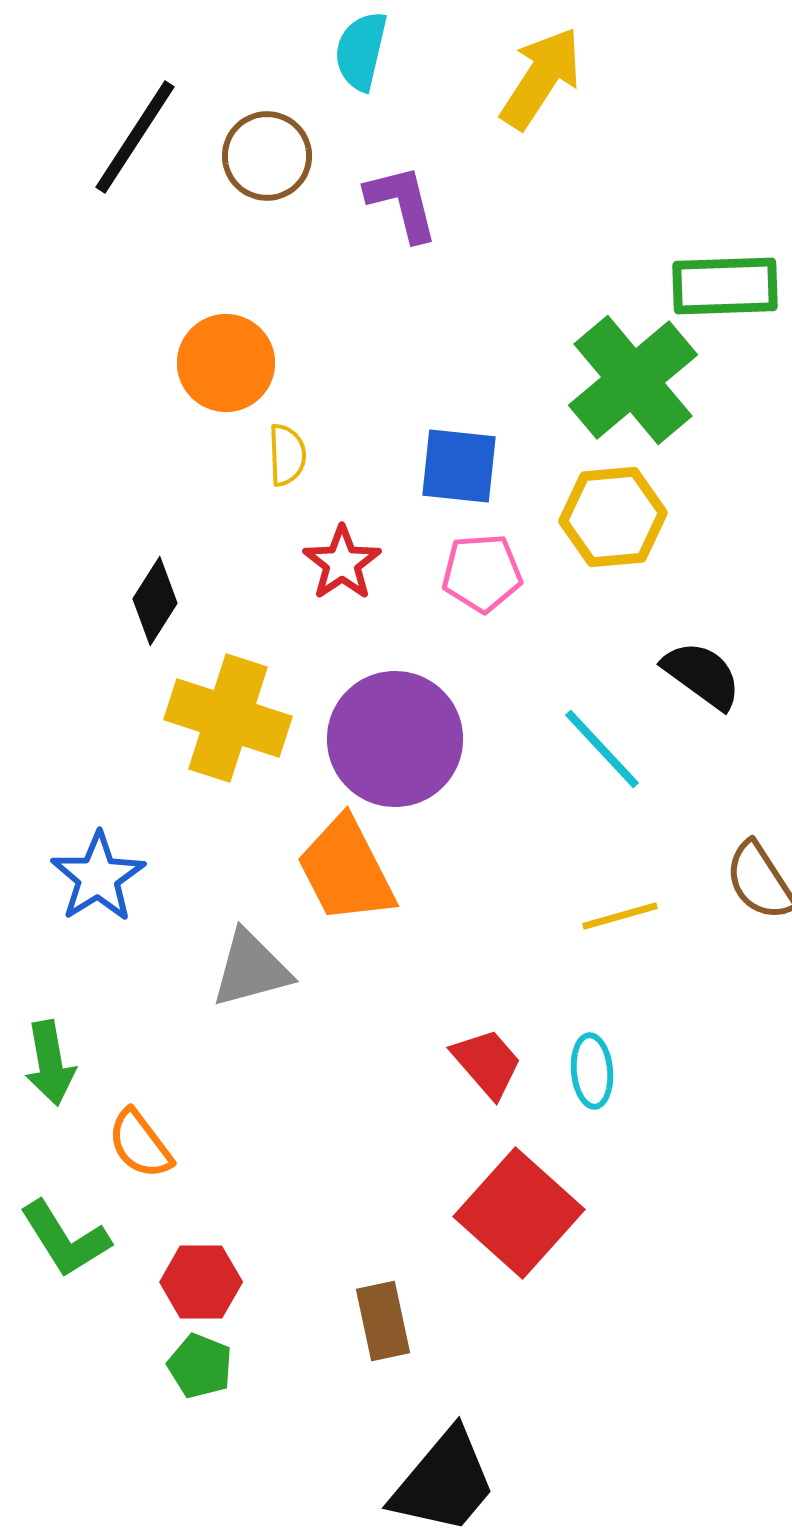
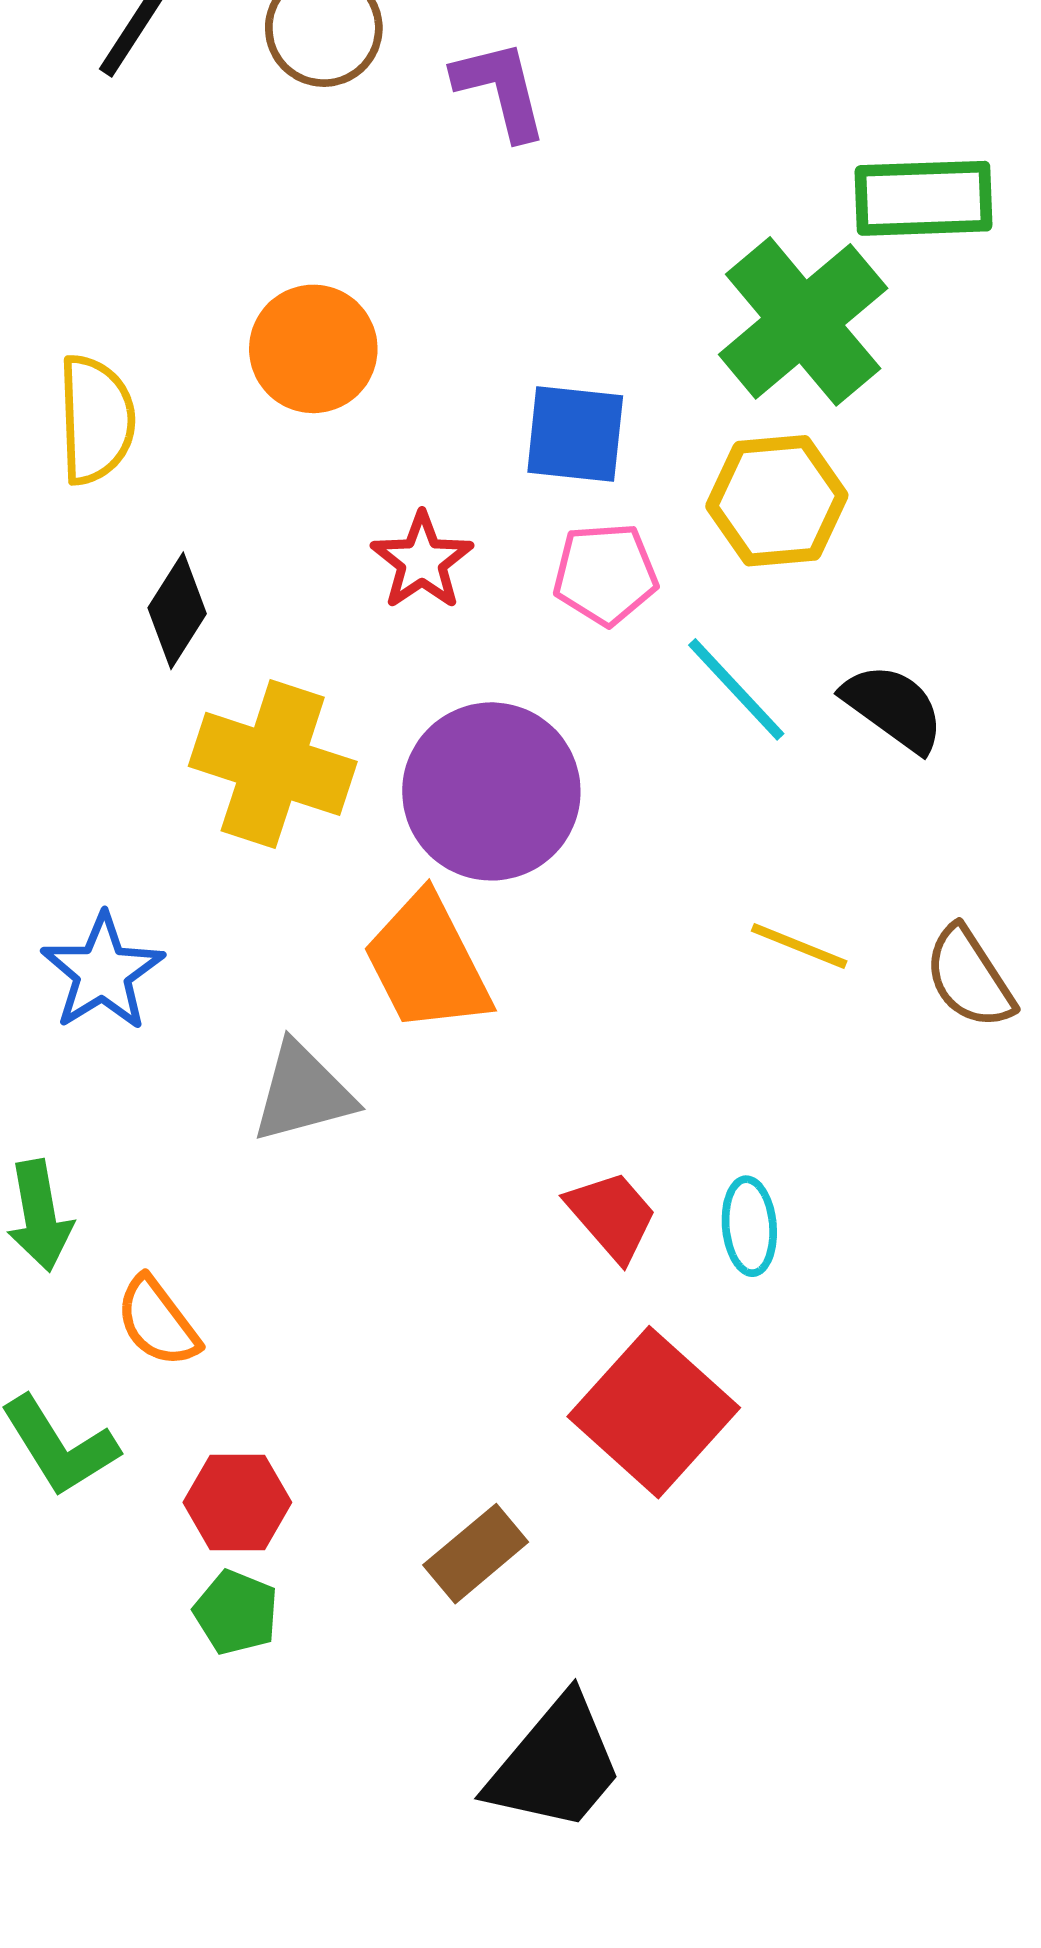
orange circle: (226, 363) -> (313, 349), moved
yellow semicircle: (287, 455) -> (96, 420), moved, size x1.6
cyan line: (602, 749) -> (736, 689), moved
yellow line: (620, 916) -> (799, 946), moved, turned 38
brown rectangle: (383, 1321) -> (476, 1554), turned 62

